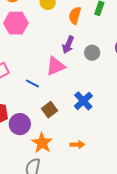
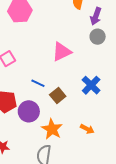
purple arrow: (68, 45) -> (96, 16), moved
blue line: (32, 84) -> (38, 83), moved
orange arrow: (77, 145) -> (87, 129), turned 32

